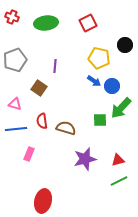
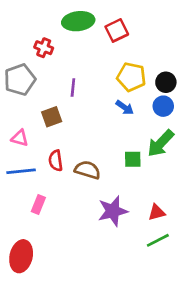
red cross: (12, 17) -> (44, 48), moved
green ellipse: (46, 23) -> (78, 21), moved
black circle: (125, 45) -> (166, 82), moved
blue circle: (112, 86) -> (163, 106), moved
brown square: (39, 88) -> (52, 117), turned 35
red ellipse: (43, 201) -> (21, 256), moved

